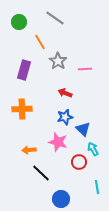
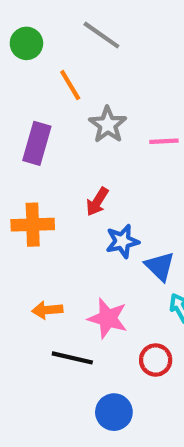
red arrow: (65, 93) -> (97, 202), moved, turned -80
pink star: (58, 142) -> (108, 318), moved
red circle: (79, 162) -> (156, 360), moved
black line: (41, 173) -> (72, 358), turned -30

